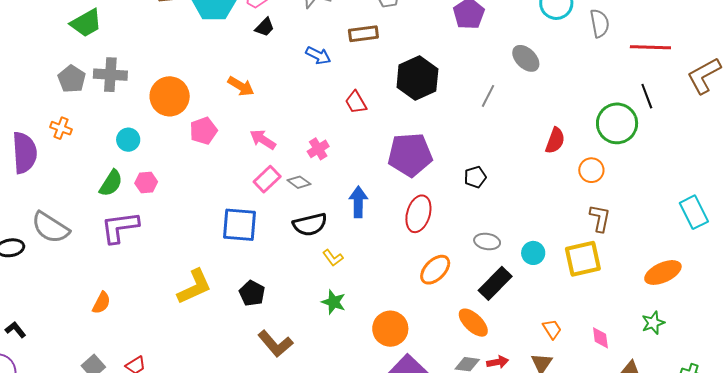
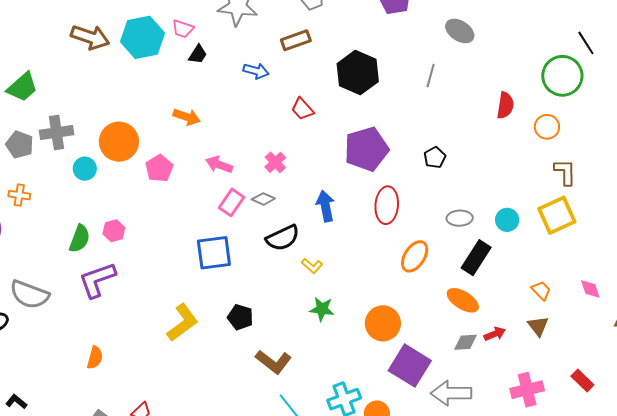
cyan circle: (128, 140) -> (85, 169), moved

